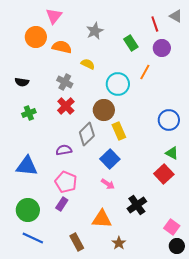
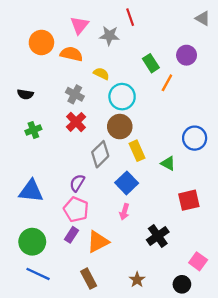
pink triangle: (54, 16) -> (79, 25), moved
red line: (155, 24) -> (130, 17), moved
gray star: (95, 31) -> (109, 36), turned 30
green rectangle: (131, 43) -> (151, 63), moved
cyan circle: (118, 84) -> (122, 97), moved
purple semicircle: (64, 150) -> (77, 183), moved, turned -49
green triangle: (172, 153) -> (168, 163), moved
red square: (164, 174) -> (189, 200), turned 30
pink arrow: (108, 184) -> (124, 212), turned 72
orange triangle: (102, 219) -> (98, 242), moved, turned -30
black circle: (177, 246) -> (182, 284), moved

